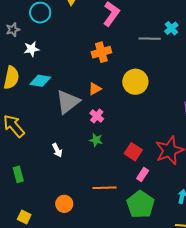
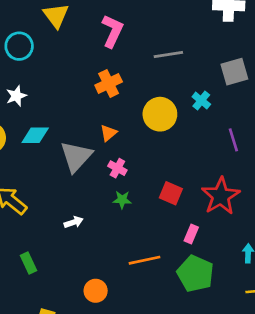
cyan cross: (171, 28) -> (201, 100), moved
white arrow: (57, 150) -> (74, 222), turned -72
red square: (133, 152) -> (171, 193), moved

